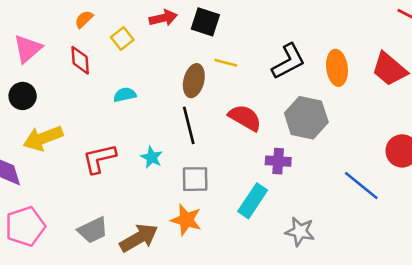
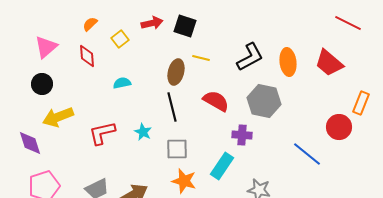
orange star: (186, 220) -> (184, 181), moved

